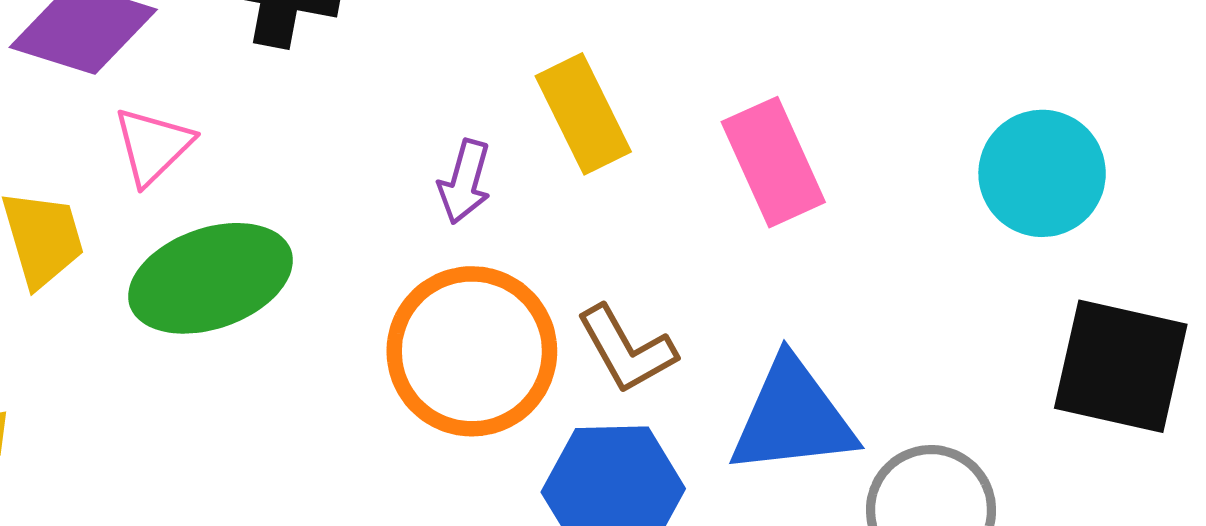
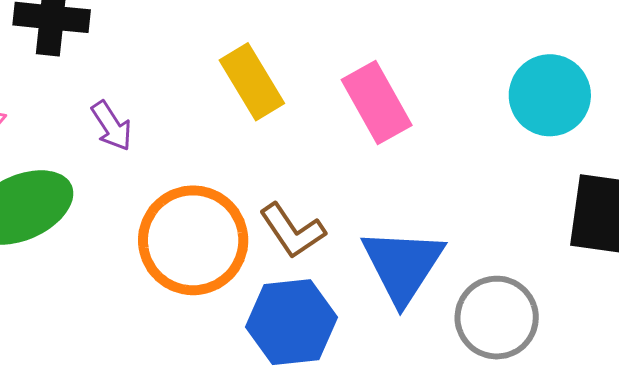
purple arrow: (465, 182) -> (112, 126), moved, turned -44
blue triangle: (793, 417) -> (403, 265), turned -46

